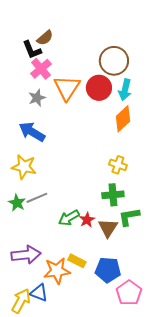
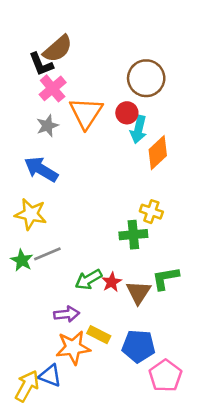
brown semicircle: (45, 38) -> (58, 49), size x1.4
red circle: (99, 88) -> (127, 113), size x0.7
cyan arrow: (125, 90) -> (138, 130), moved
green cross: (113, 195) -> (133, 235), moved
purple arrow: (26, 255) -> (67, 314), moved, size x0.7

